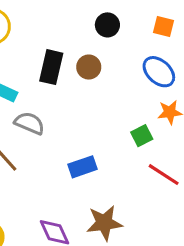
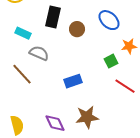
brown circle: (89, 67) -> (77, 29), moved
blue ellipse: (159, 72) -> (109, 20), moved

